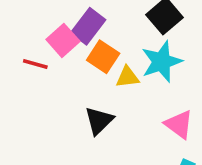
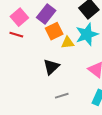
pink square: (63, 40) -> (19, 17), moved
orange square: (103, 57) -> (54, 31), turned 30

